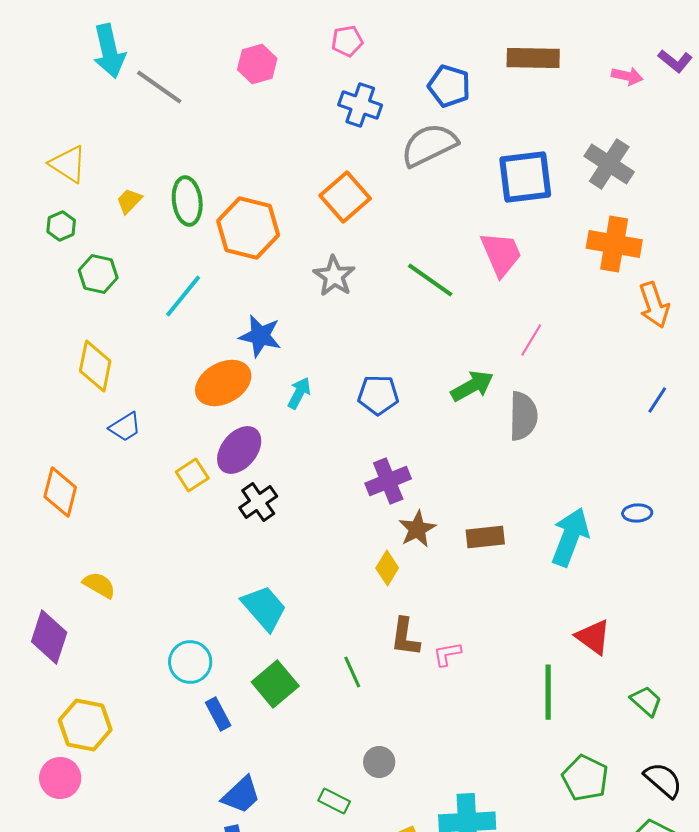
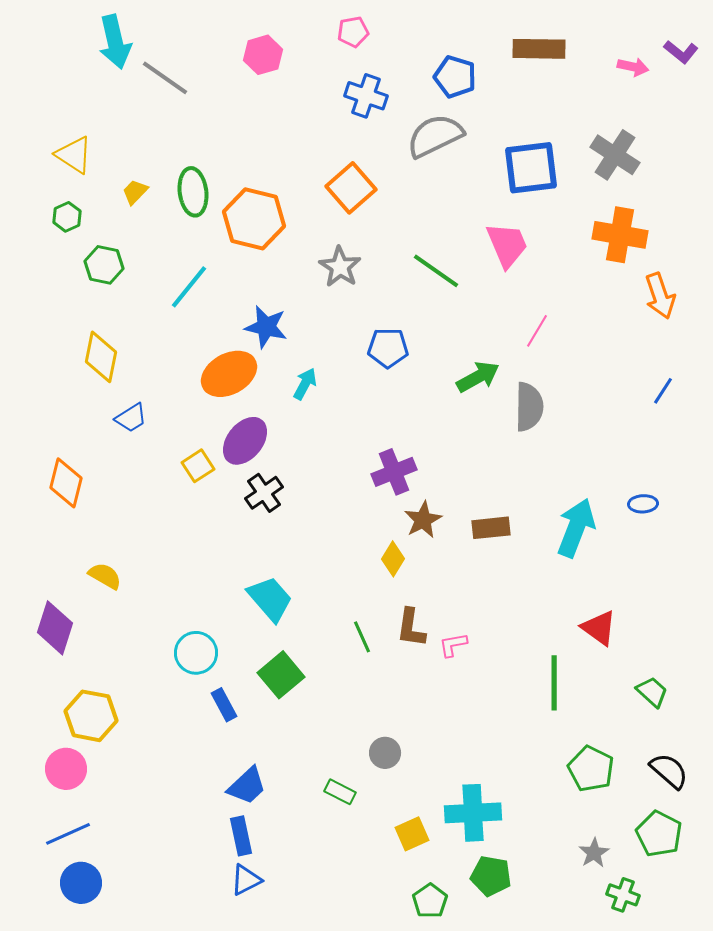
blue pentagon: (378, 395) -> (388, 348), moved
green line: (352, 672) -> (362, 637), moved

